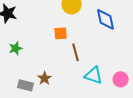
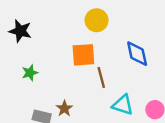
blue diamond: (106, 19) -> (137, 54), moved
orange square: (61, 33) -> (83, 55), size x1.5

